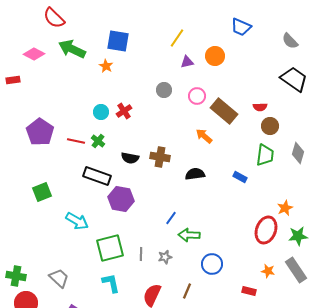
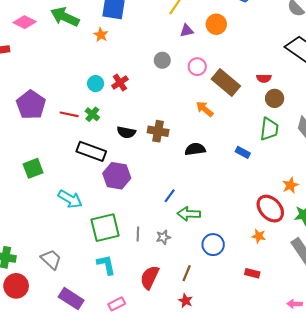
red ellipse: (266, 230) -> (270, 209), turned -64
orange star: (268, 271) -> (259, 236), moved

